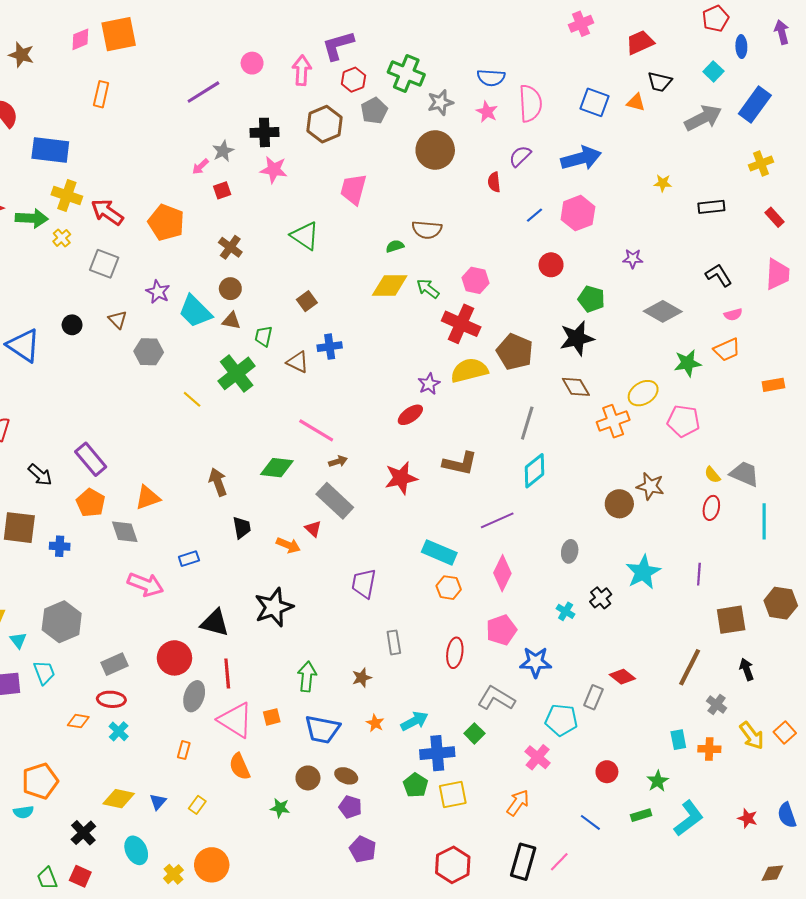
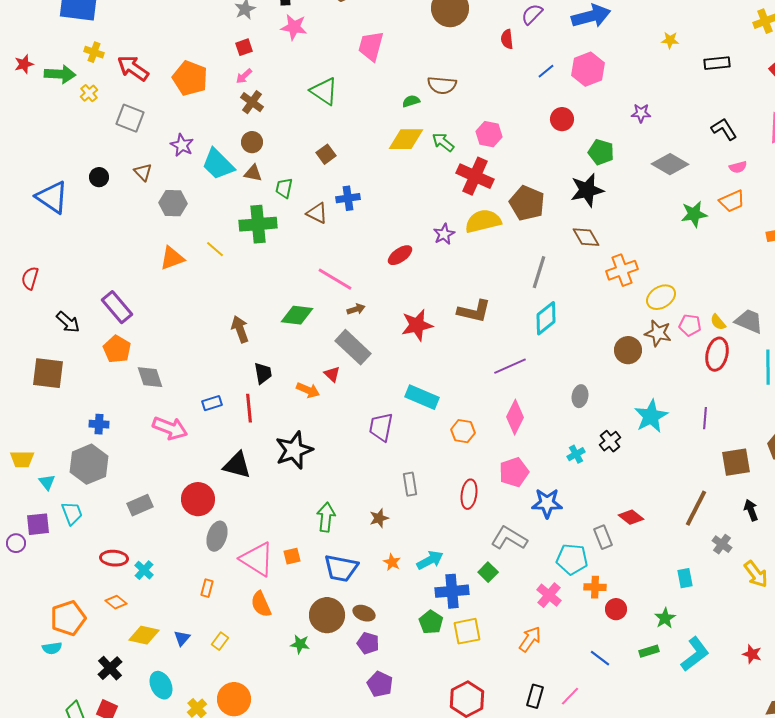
pink arrow: (200, 167) -> (244, 76), moved
yellow cross: (67, 196) -> (94, 52), size x0.7
green cross: (237, 373) -> (258, 224), turned 33
yellow ellipse: (643, 393) -> (661, 297), moved
red ellipse: (410, 415) -> (400, 255), moved
pink pentagon: (683, 421) -> (690, 325), moved, size x0.7
orange triangle: (148, 498) -> (172, 258), moved
red ellipse: (711, 508) -> (717, 354), size x1.4
blue cross: (60, 546) -> (99, 424), moved
cyan rectangle: (439, 552) -> (422, 397), moved
cyan cross: (566, 611) -> (576, 454), turned 30
red line: (227, 673) -> (249, 408), moved
gray rectangle: (593, 697) -> (603, 537), turned -45
red ellipse: (111, 699) -> (114, 558), moved
orange diamond: (78, 721) -> (116, 602), moved, turned 30
orange cross: (709, 749) -> (595, 587), moved
brown circle: (308, 778) -> (327, 615), size x1.5
black rectangle: (523, 862) -> (535, 696), size x0.7

